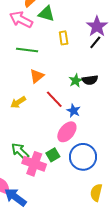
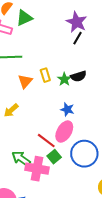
green triangle: (46, 14) -> (24, 18), turned -30
yellow rectangle: (64, 38) -> (45, 75), moved
red line: (54, 99) -> (46, 141), moved

